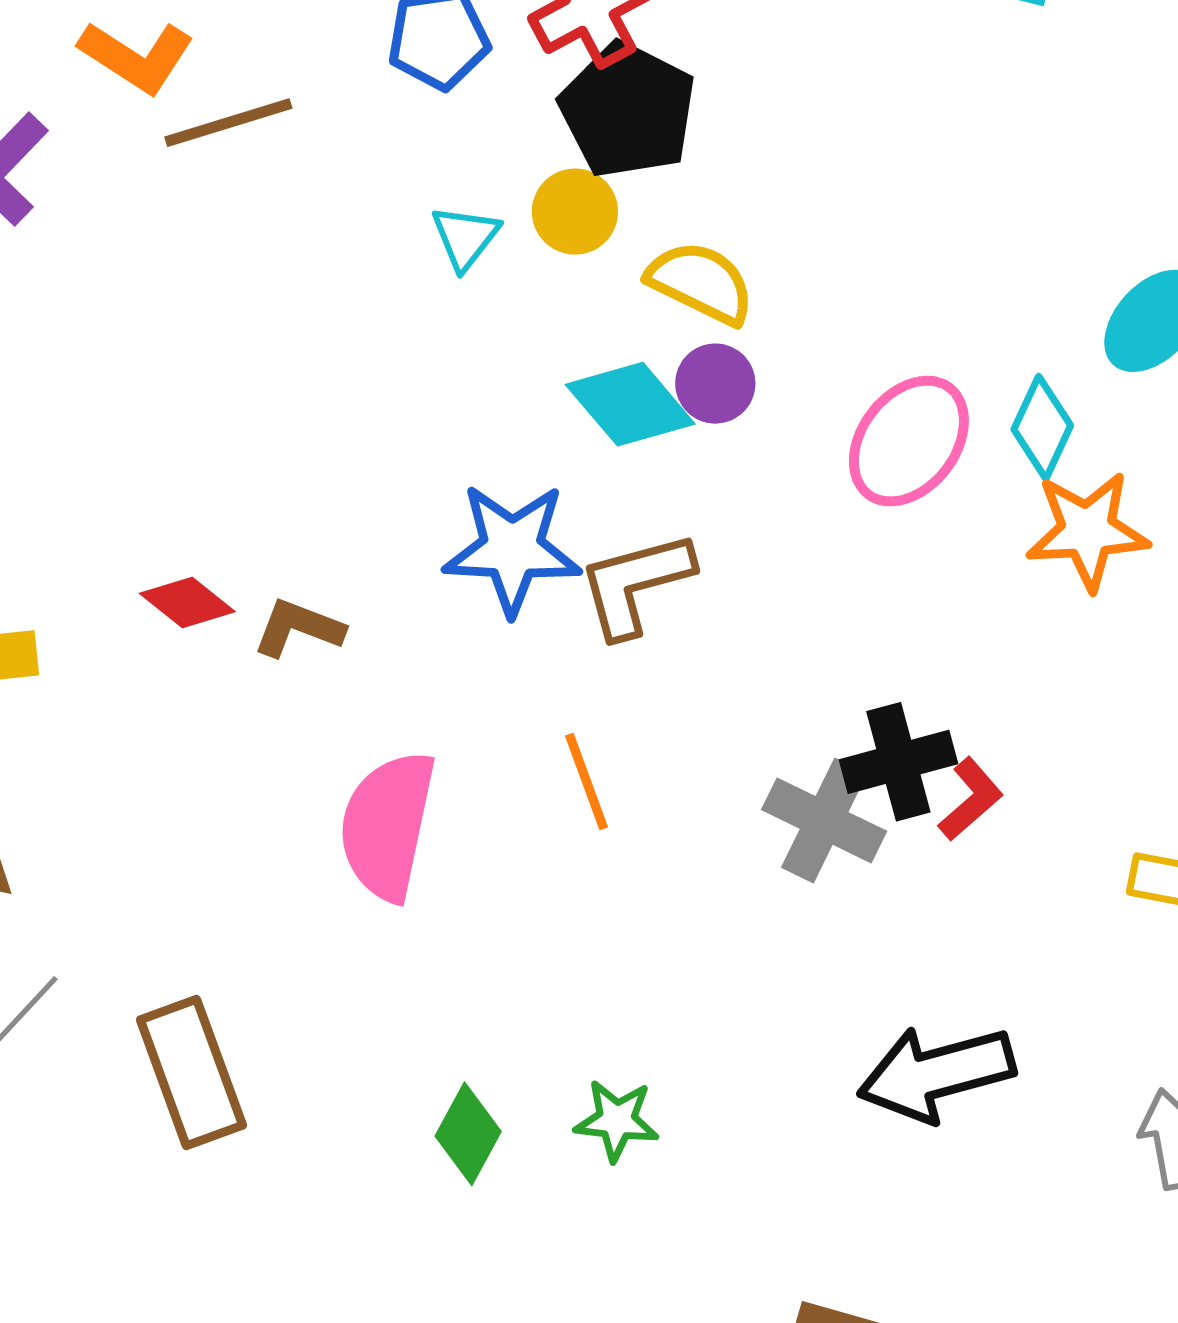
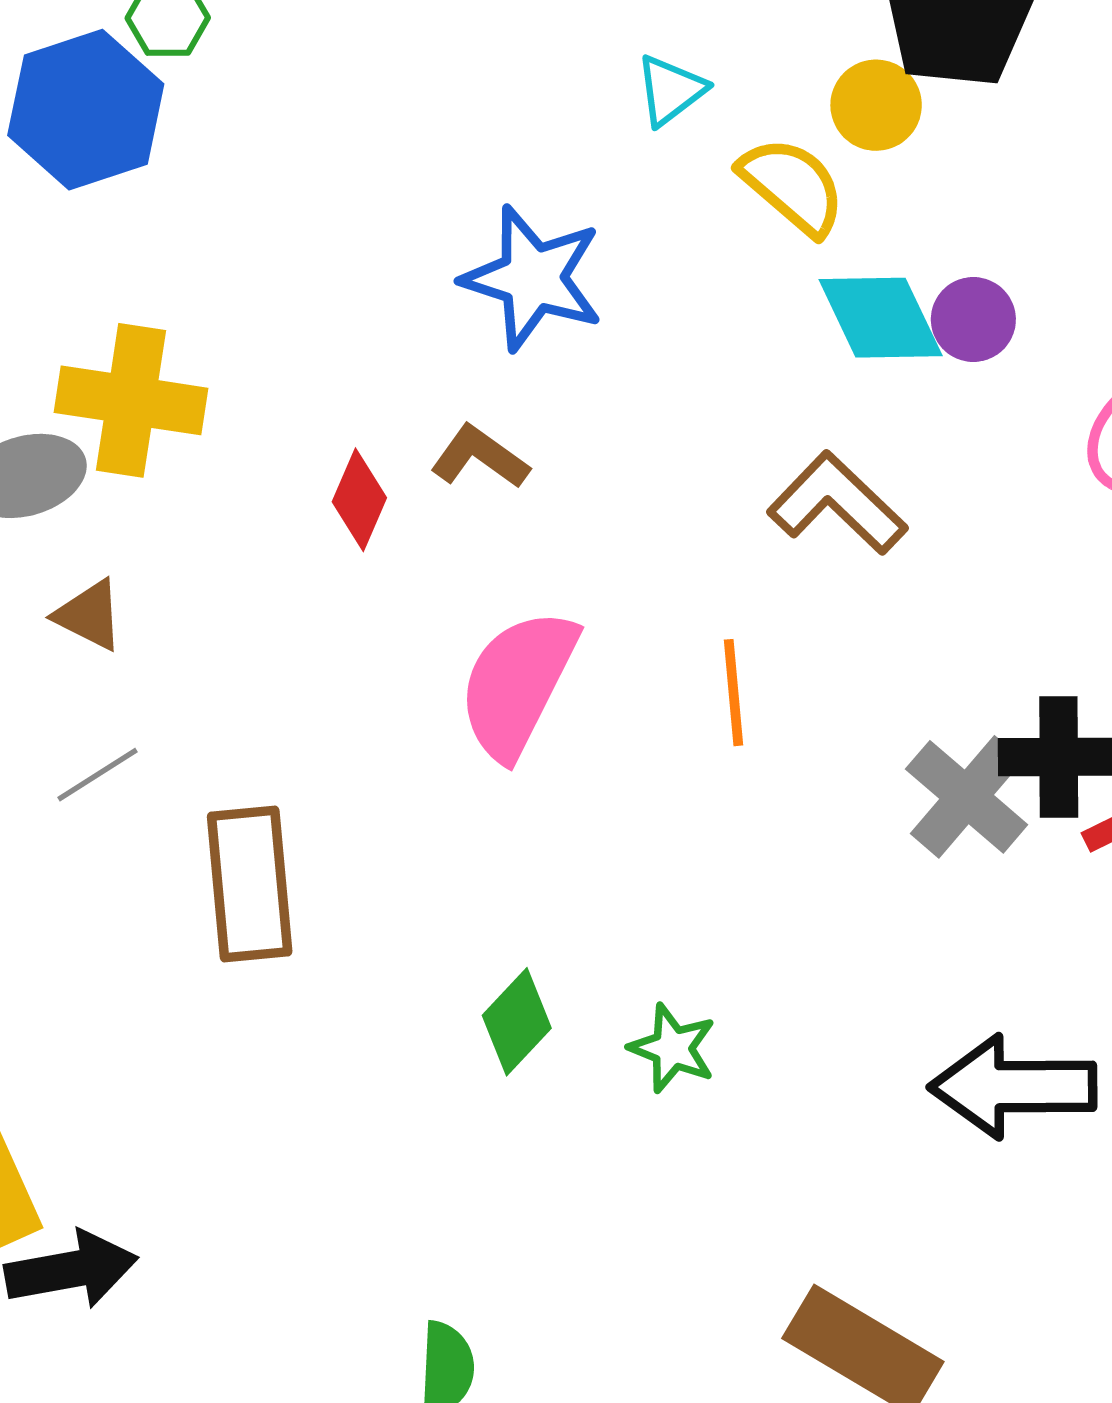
cyan triangle: (465, 237) -> (670, 90), moved
yellow semicircle: (701, 283) -> (792, 186), moved
blue star: (512, 549) -> (533, 278), moved
brown L-shape: (635, 584) -> (837, 503), turned 44
red diamond: (187, 602) -> (359, 500), moved, turned 60

